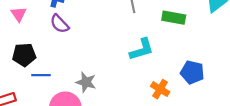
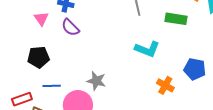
pink triangle: (19, 14) -> (41, 19), moved
cyan L-shape: (142, 49) -> (147, 49), turned 40
blue line: (41, 75) -> (52, 86), moved

